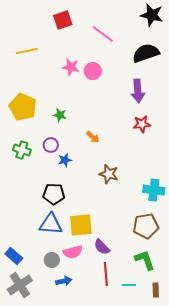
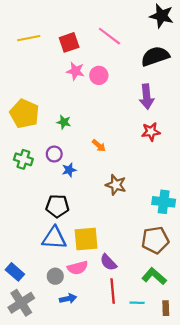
red square: (63, 20) -> (69, 42), moved
yellow line: (27, 51) -> (29, 38), moved
green L-shape: (145, 260) -> (154, 276), turned -30

